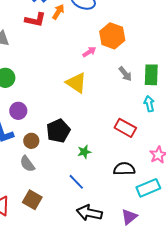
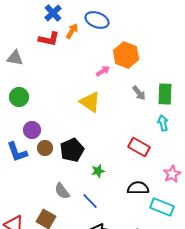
brown circle: (31, 141) -> (45, 148), moved
gray semicircle: (27, 164) -> (62, 191), moved
cyan rectangle: (148, 188) -> (162, 207), turned 45

